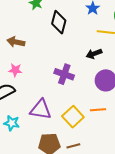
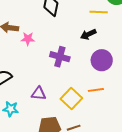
pink star: (15, 70) -> (28, 39), moved
purple triangle: (41, 110) -> (39, 94), size x0.7

